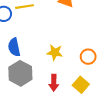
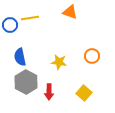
orange circle: (88, 57) -> (92, 56), moved
red arrow: (54, 83) -> (49, 92), moved

